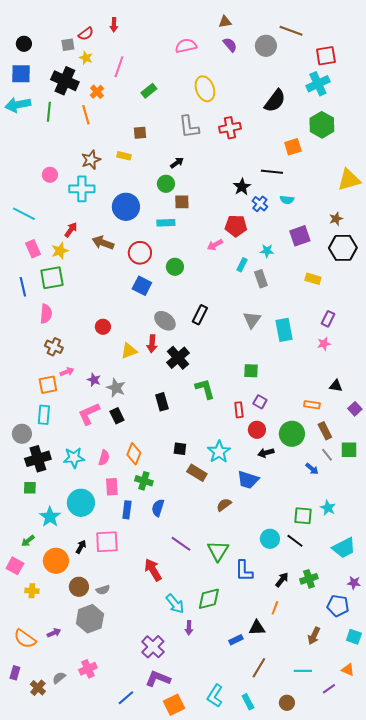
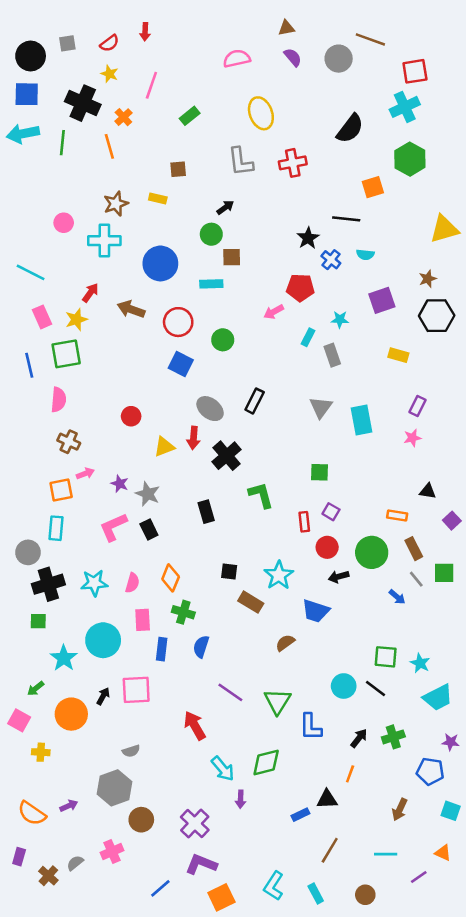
black circle: (24, 44) -> (31, 56), size x1.5
gray square: (68, 45) -> (67, 43), moved
cyan star: (328, 508) -> (420, 663), moved
brown circle: (79, 587) -> (141, 820), moved

